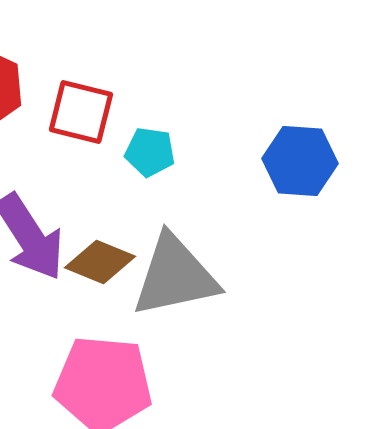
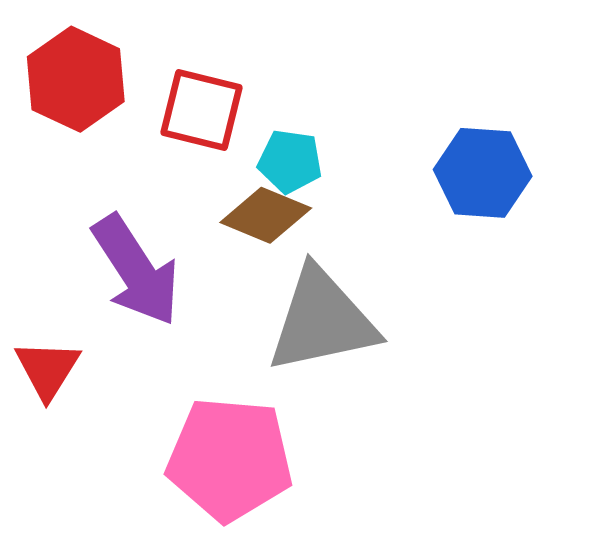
brown diamond: (100, 262) -> (266, 215), moved

